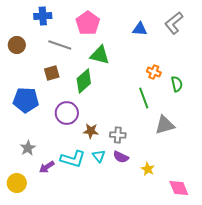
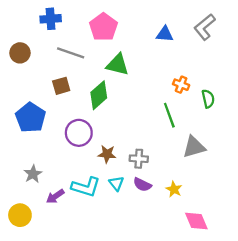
blue pentagon: (26, 100) -> (31, 118), turned 30
yellow star: (148, 169) -> (174, 189), moved
pink diamond: (179, 188) -> (196, 221), moved

